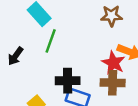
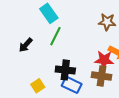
red star: (113, 63) -> (104, 60), turned -30

